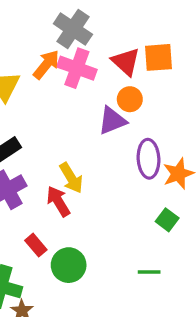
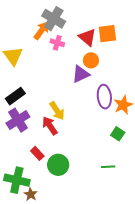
orange arrow: (46, 65) -> (41, 30), moved
pink cross: (77, 68) -> (57, 43), size x0.6

